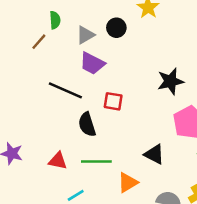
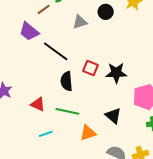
gray triangle: (85, 35) -> (80, 22), moved
purple trapezoid: (92, 63) -> (29, 31), moved
black star: (170, 81) -> (116, 73), moved

